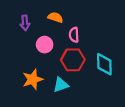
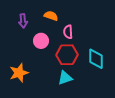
orange star: (33, 79) -> (19, 73), moved
cyan triangle: (61, 85) -> (65, 78), moved

